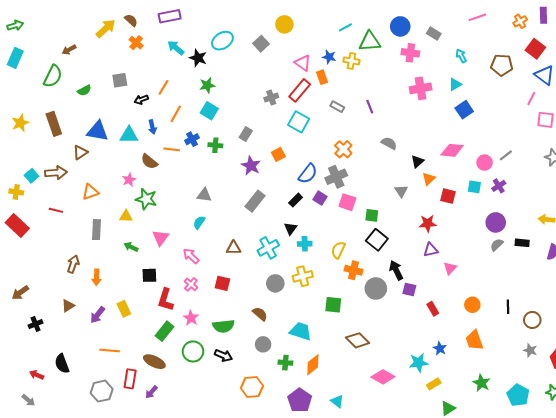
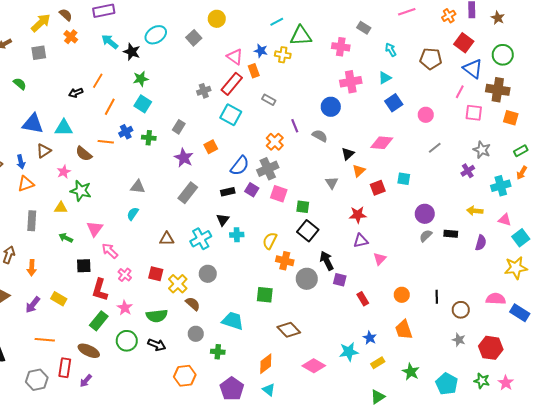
blue circle: (400, 26) -> (331, 107), moved
gray square: (120, 80) -> (39, 53), moved
green semicircle: (84, 90) -> (20, 84), turned -112
purple line: (370, 107) -> (295, 126), moved
blue arrow: (152, 127) -> (21, 162), moved
brown triangle: (80, 152) -> (44, 151), moved
pink circle: (485, 163) -> (426, 115), moved
purple cross: (499, 186) -> (468, 171), moved
red square: (448, 196) -> (378, 188), turned -35
black rectangle: (296, 200) -> (228, 192), turned 32
pink arrow: (191, 256) -> (110, 251), moved
yellow cross: (303, 276) -> (178, 284), moved, turned -30
yellow rectangle: (124, 309) -> (59, 299), turned -35
orange diamond: (313, 365) -> (266, 364), moved
yellow rectangle: (434, 384) -> (378, 363), moved

